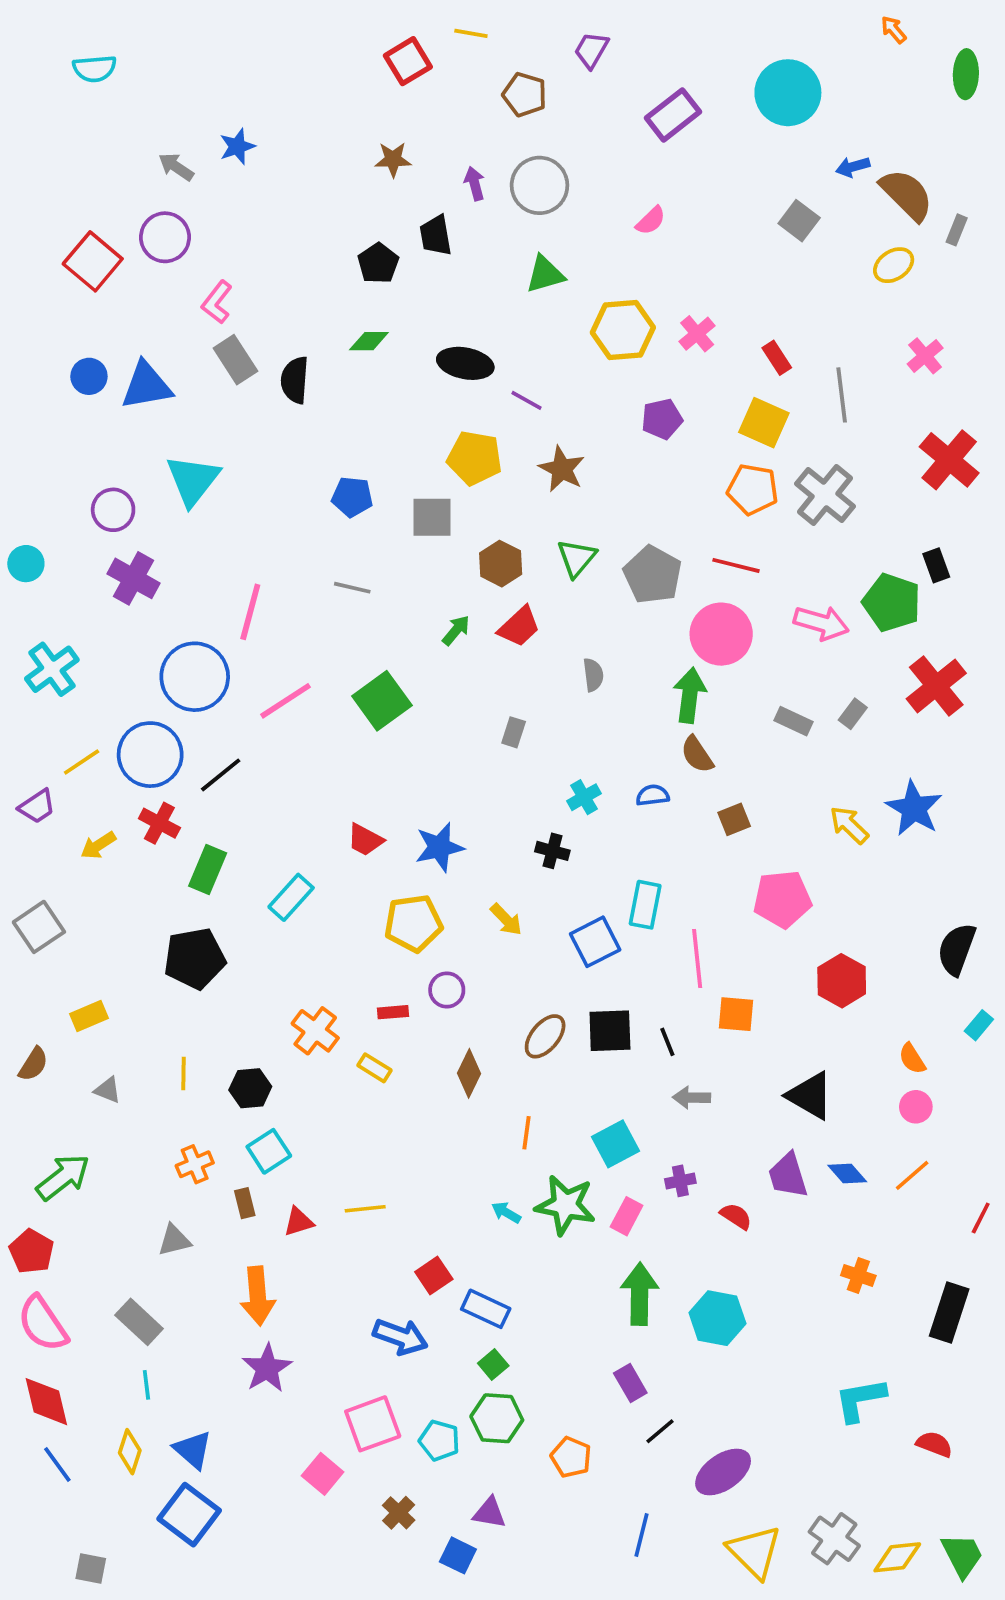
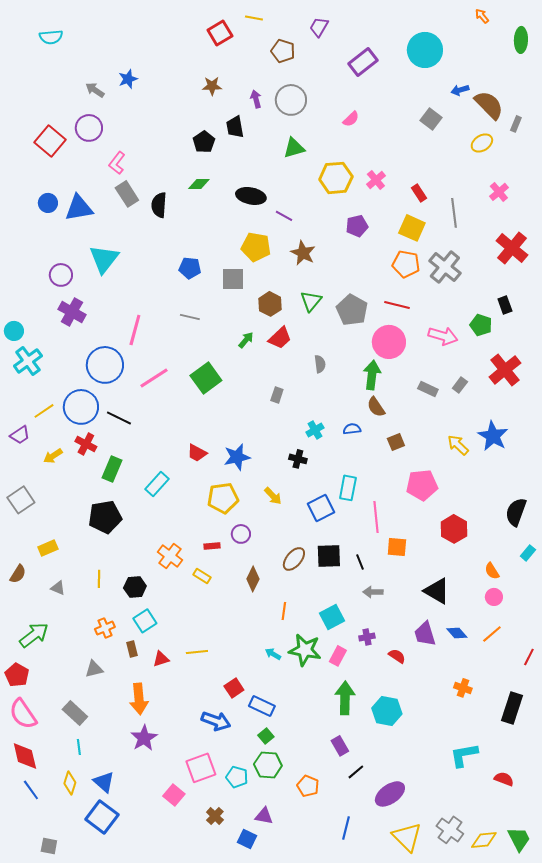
cyan circle: (26, 564) -> (14, 331), moved
green pentagon: (892, 603) -> (481, 325), size x0.7
black line: (221, 775) -> (119, 418), turned 65

